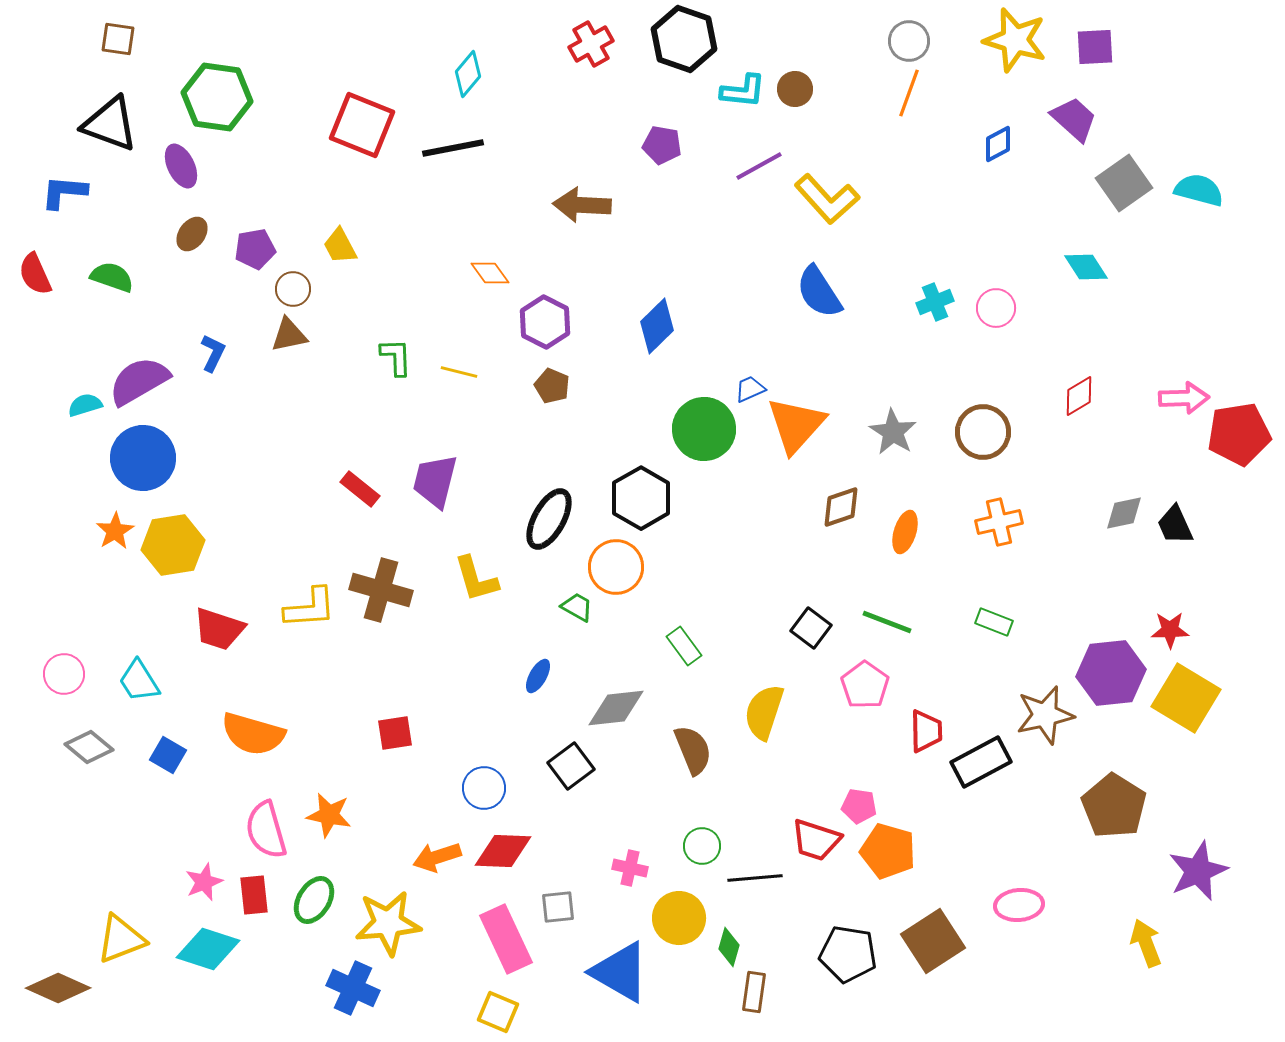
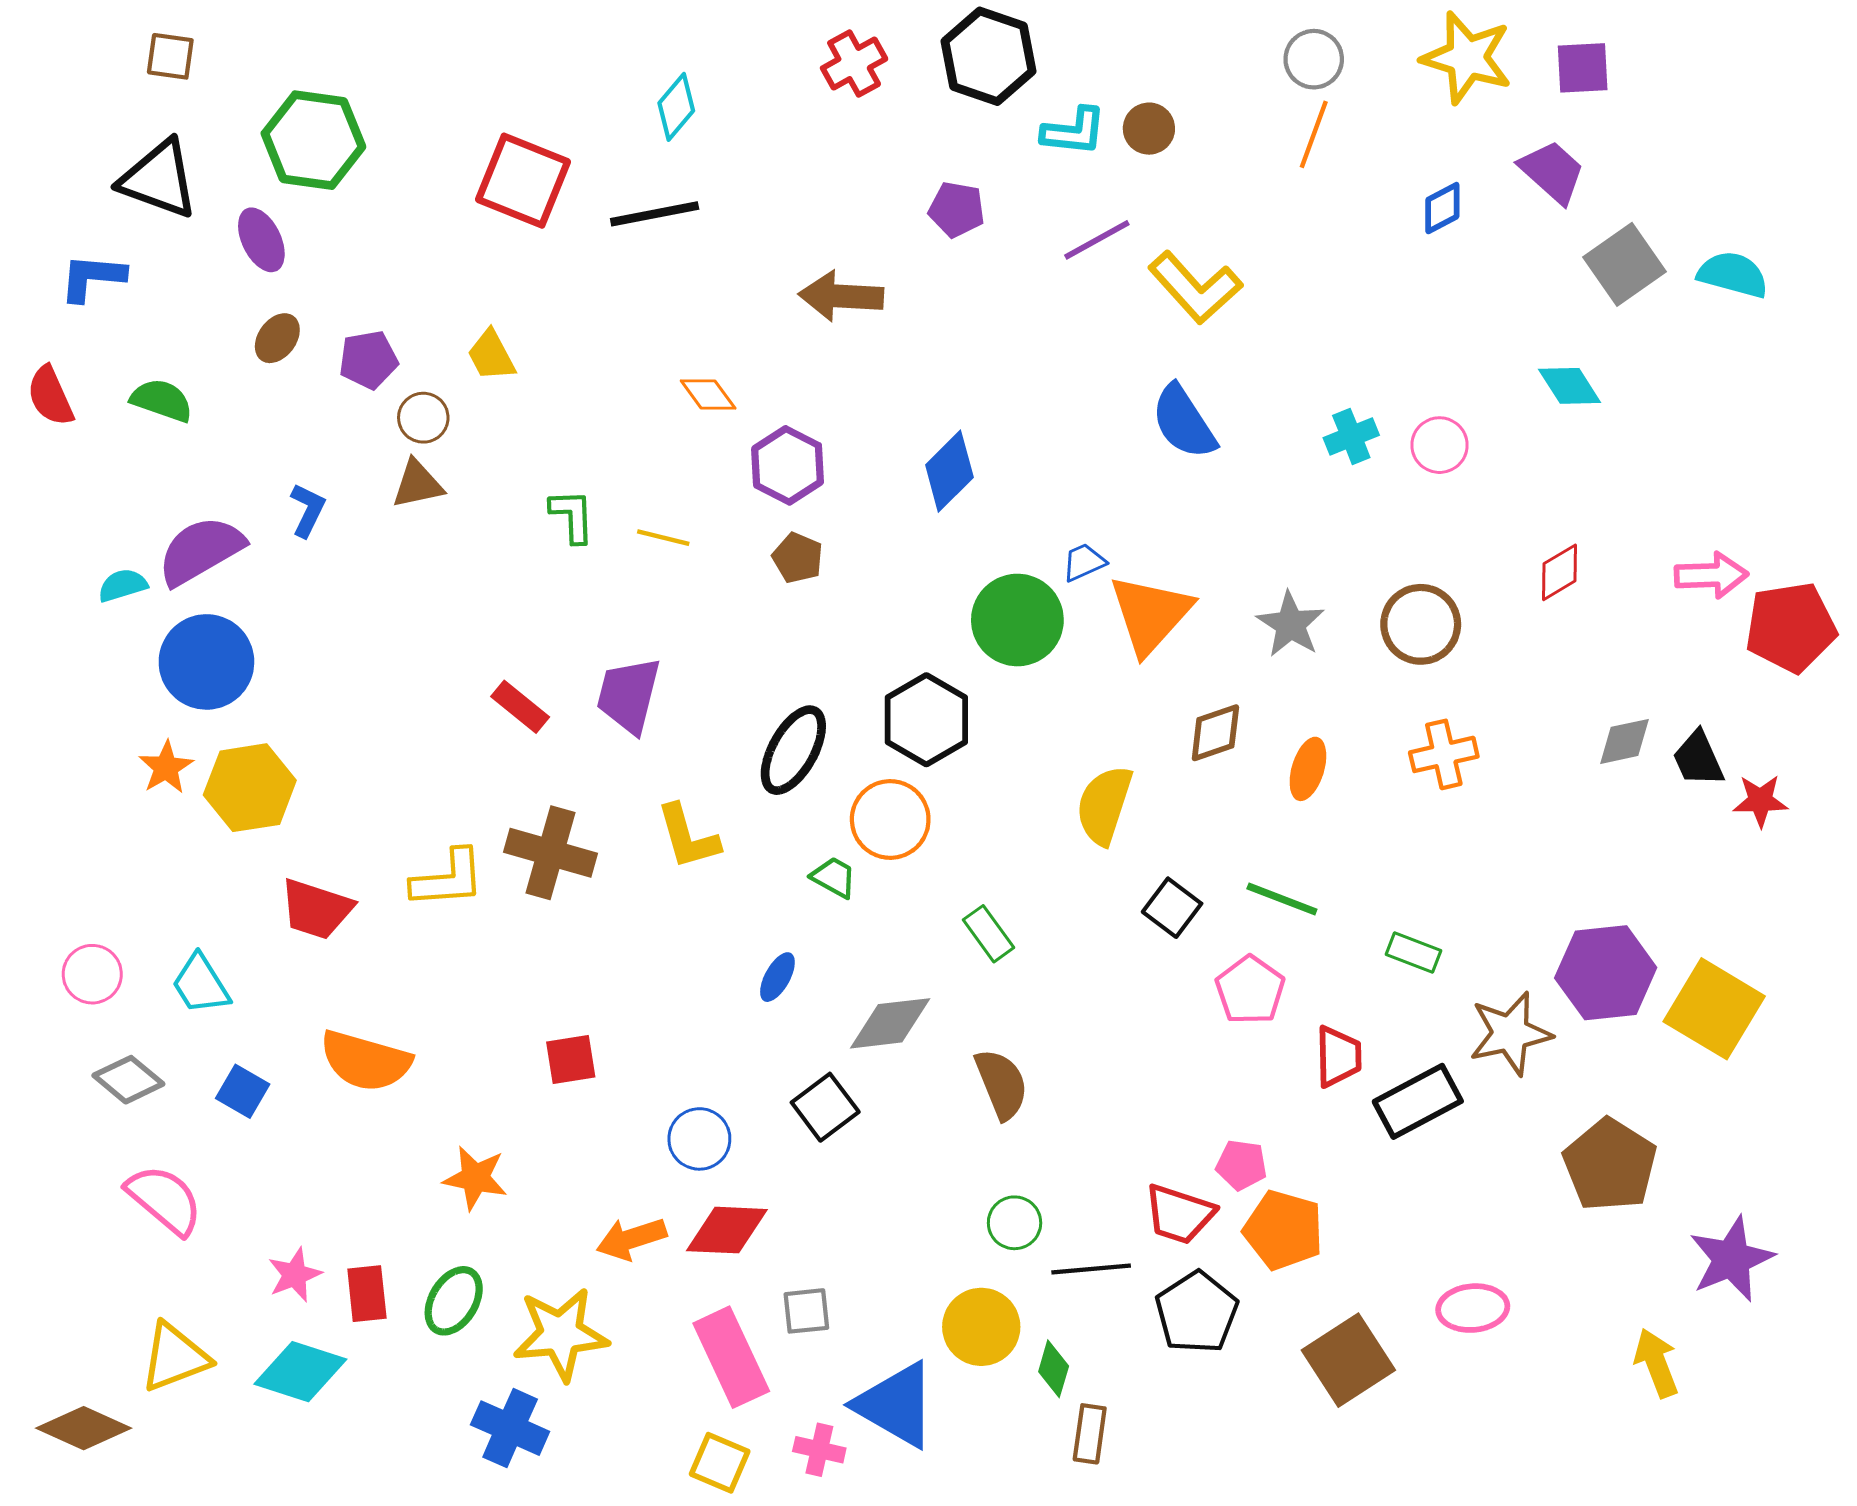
green rectangle: (994, 622) -> (1413, 952), moved
red star: (1170, 630) -> (1760, 801), moved
yellow semicircle: (764, 712) -> (1104, 805), moved
pink semicircle: (266, 830) -> (165, 1200), moved, turned 146
pink cross: (630, 868) -> (819, 1450), moved
black pentagon: (848, 954) -> (1197, 1312), moved, turned 30

